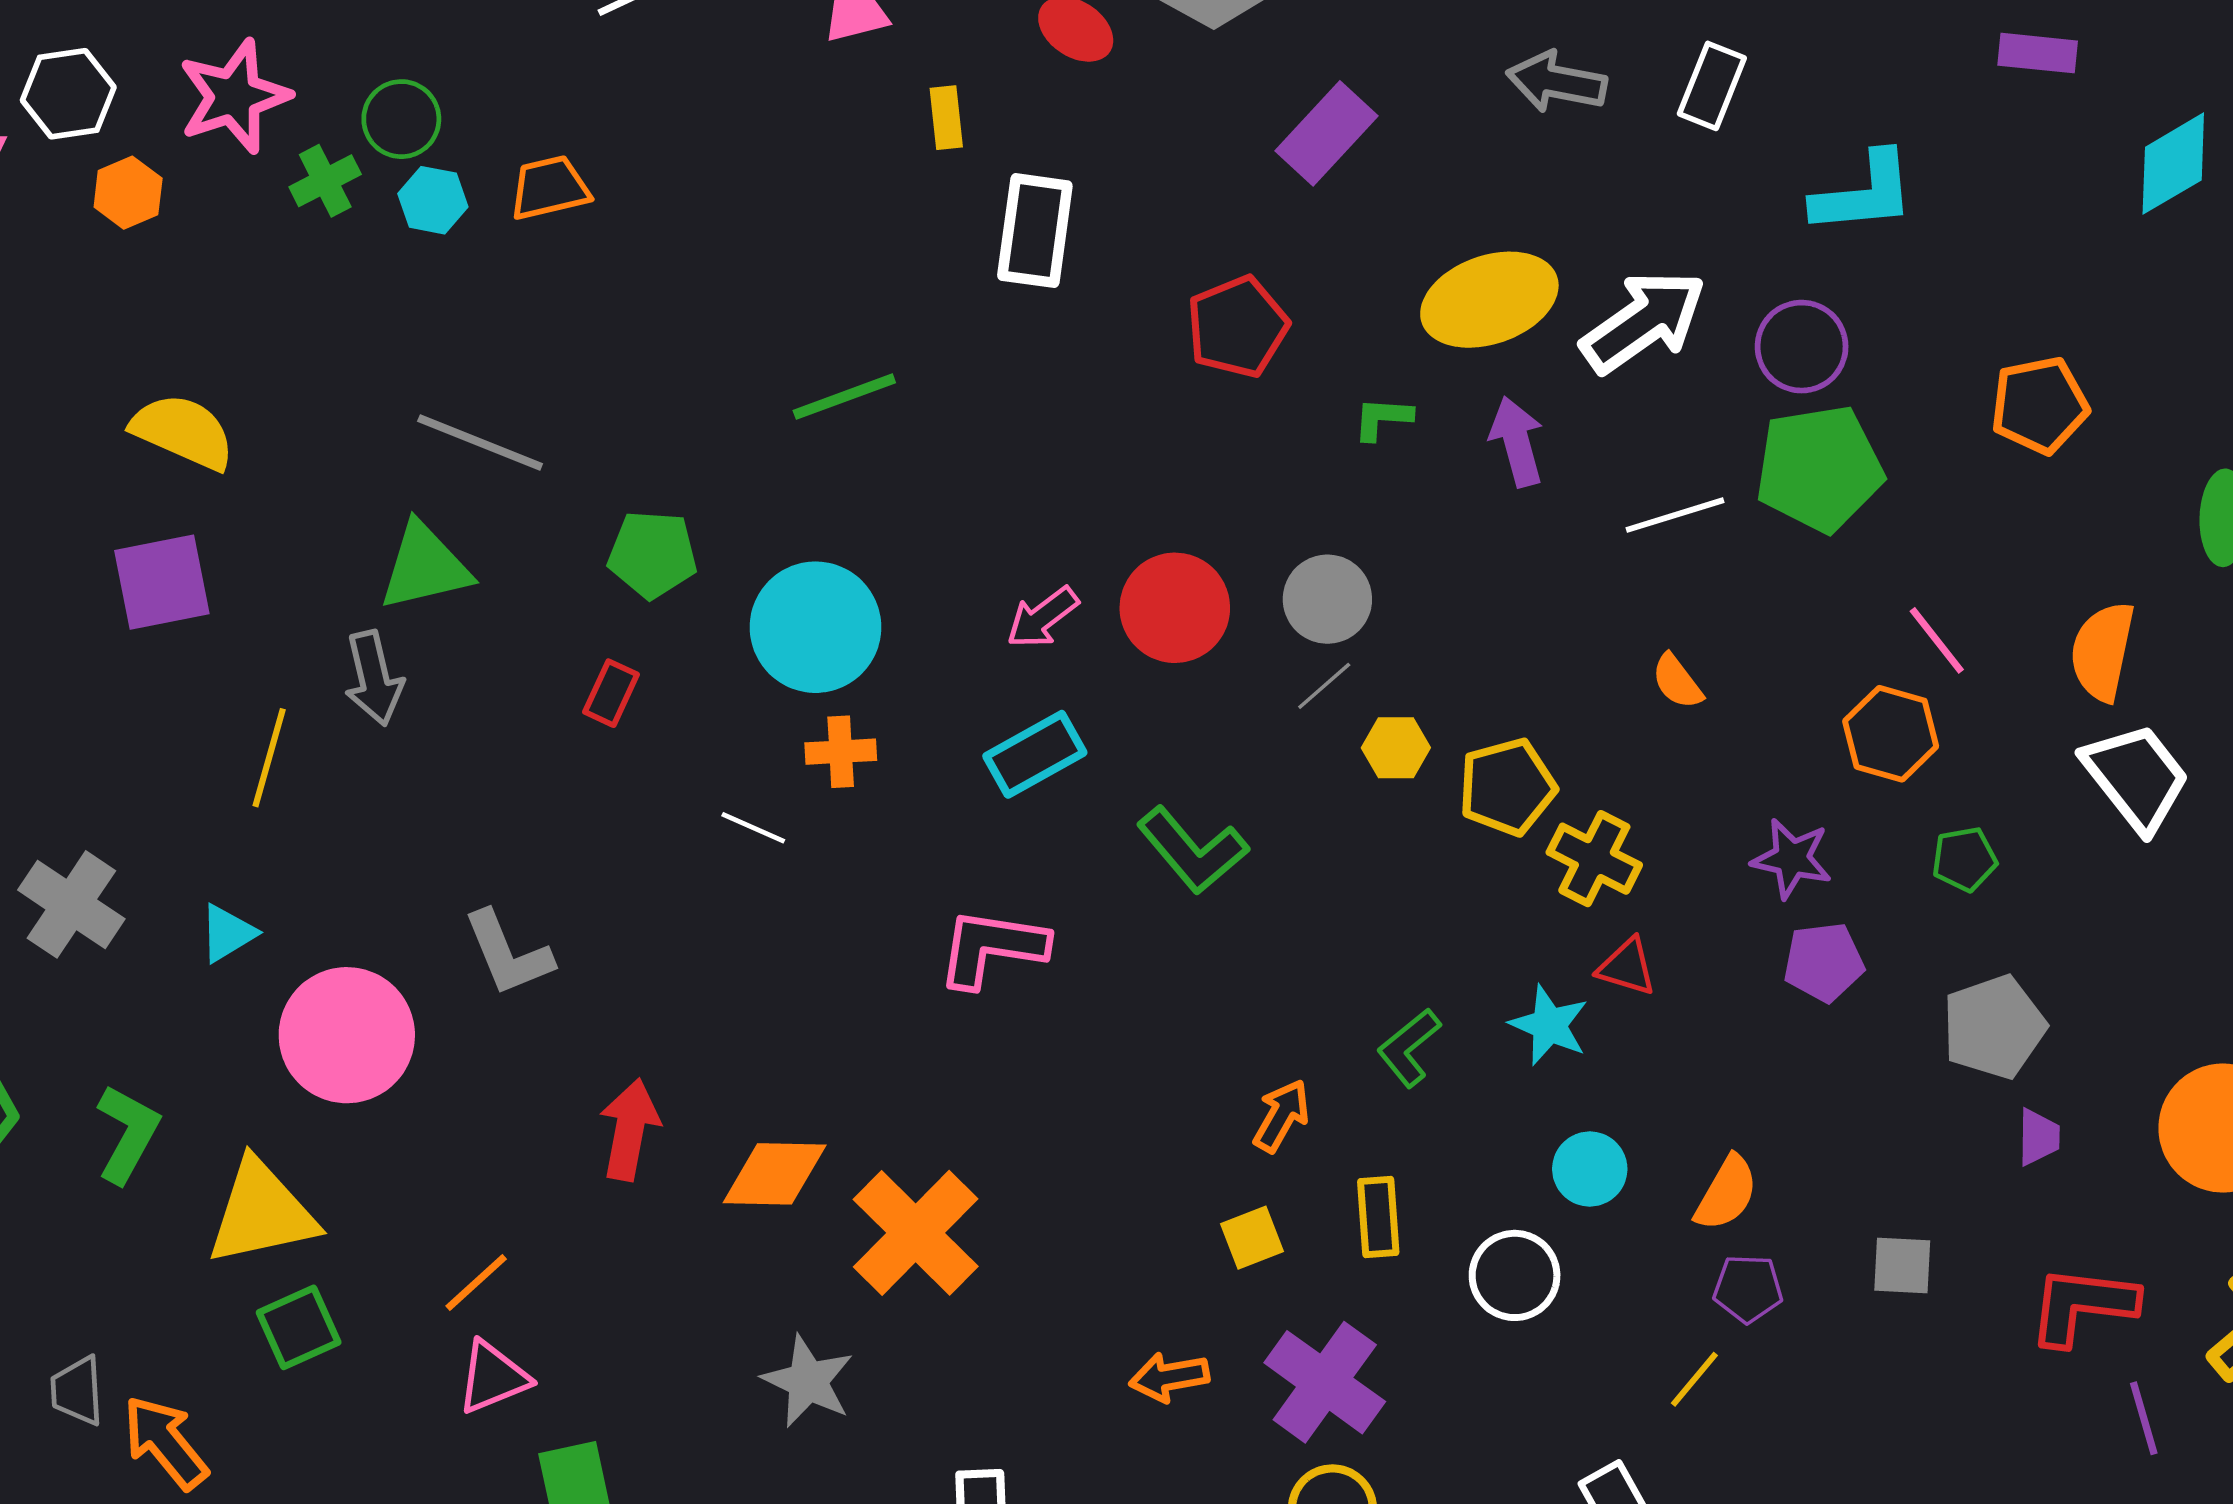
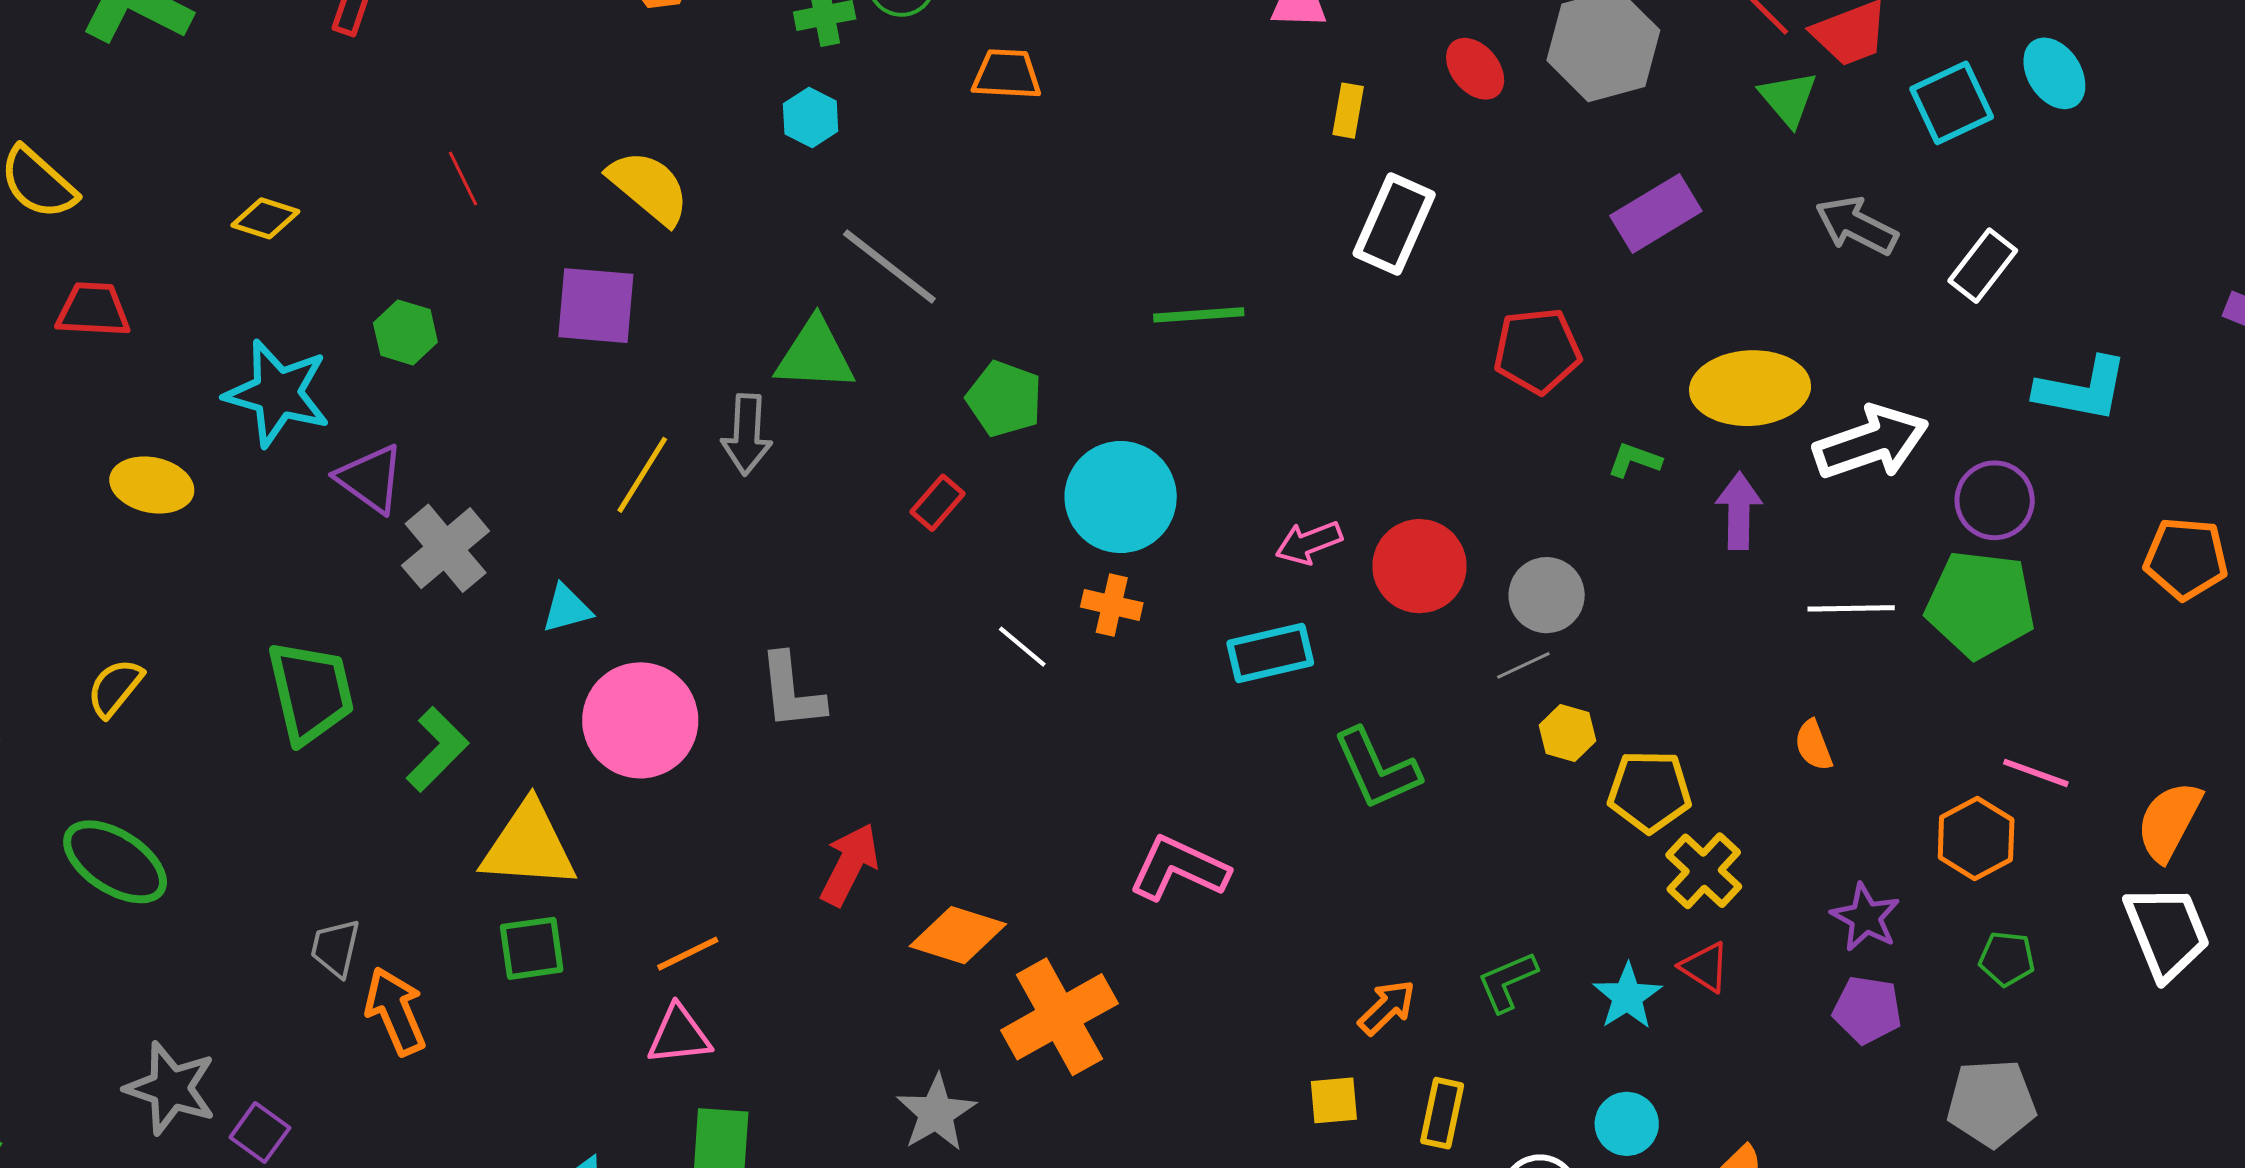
cyan hexagon: (433, 200) -> (811, 117), moved
orange pentagon: (2040, 405) -> (2186, 559), moved
pink line: (1937, 640) -> (2036, 773), turned -48
pink L-shape: (992, 948) -> (1179, 869), moved

